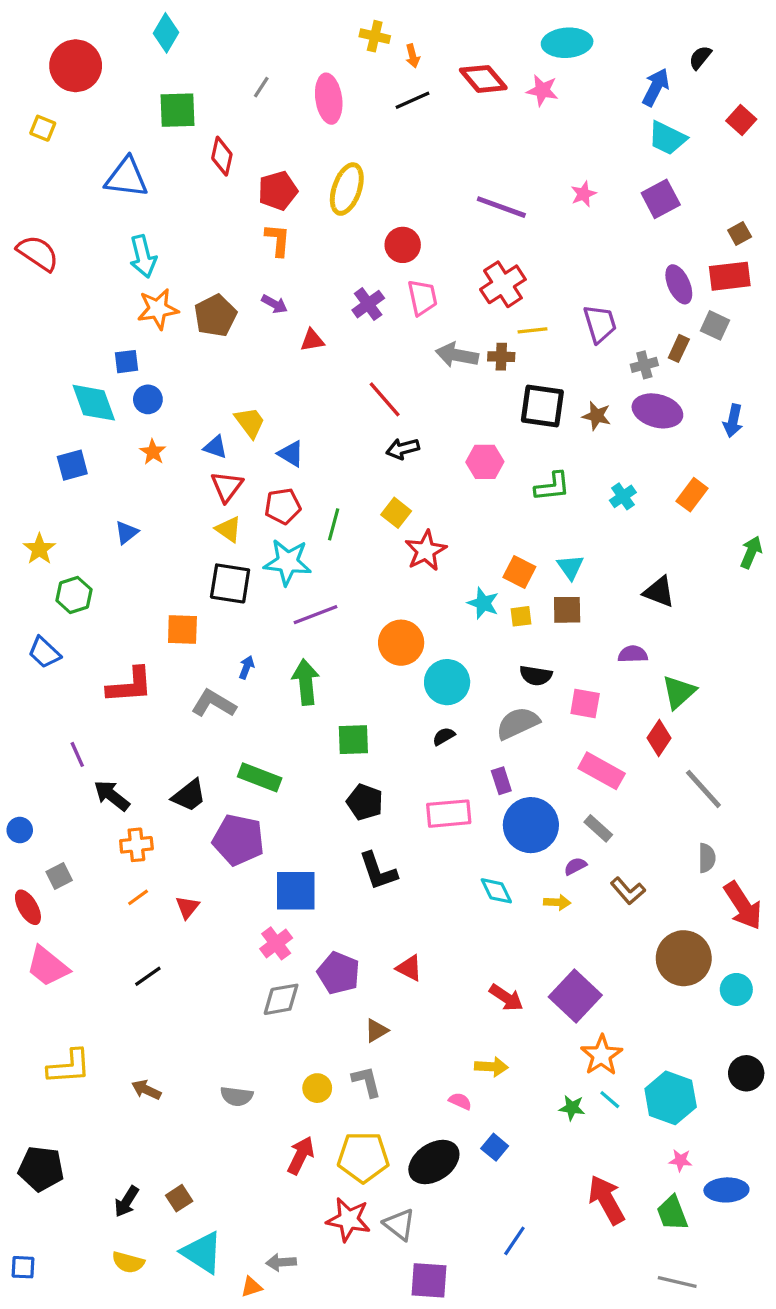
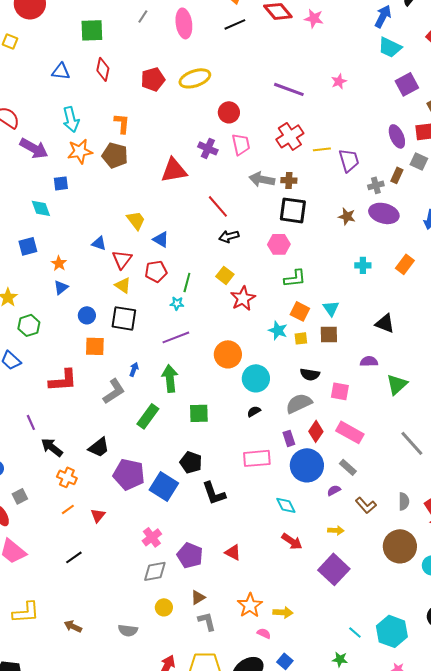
red diamond: (222, 156) -> (103, 69), moved
blue triangle: (127, 178) -> (61, 71), size x0.7
yellow ellipse: (347, 189) -> (195, 78), turned 52
purple square: (661, 199) -> (407, 84), moved
orange L-shape: (278, 240) -> (122, 123), moved
purple arrow: (274, 304) -> (34, 148), moved, size x1.8
purple cross: (368, 304) -> (208, 148), turned -30
brown pentagon: (215, 316) -> (115, 155), turned -30
yellow line: (533, 330) -> (322, 149), moved
red triangle: (312, 340) -> (174, 170), size x1.8
blue circle: (148, 399) -> (87, 315), moved
cyan diamond: (94, 403) -> (41, 208), size x0.7
black square: (542, 406) -> (293, 210), moved
blue triangle: (215, 447) -> (99, 243), moved
orange star: (153, 452) -> (59, 263), moved
green L-shape: (552, 487) -> (295, 278), moved
cyan cross: (623, 496) -> (363, 265), turned 35
cyan star: (288, 562) -> (177, 303), moved, size x0.5
gray L-shape: (214, 703) -> (114, 391), turned 116
red diamond: (659, 738) -> (316, 431), moved
green rectangle: (260, 777) -> (148, 416), moved, turned -75
black pentagon: (365, 802) -> (191, 462), moved
orange cross: (136, 845) -> (67, 477), turned 30
gray semicircle: (707, 858) -> (404, 501), moved
blue square: (296, 891) -> (164, 486), moved, turned 32
yellow arrow: (557, 902) -> (336, 530), moved
red arrow: (506, 998) -> (292, 541), moved
brown triangle: (376, 1031) -> (198, 597), moved
orange star: (602, 1055) -> (250, 605), moved
yellow circle: (317, 1088) -> (164, 607), moved
green star: (572, 1108) -> (340, 659), moved

